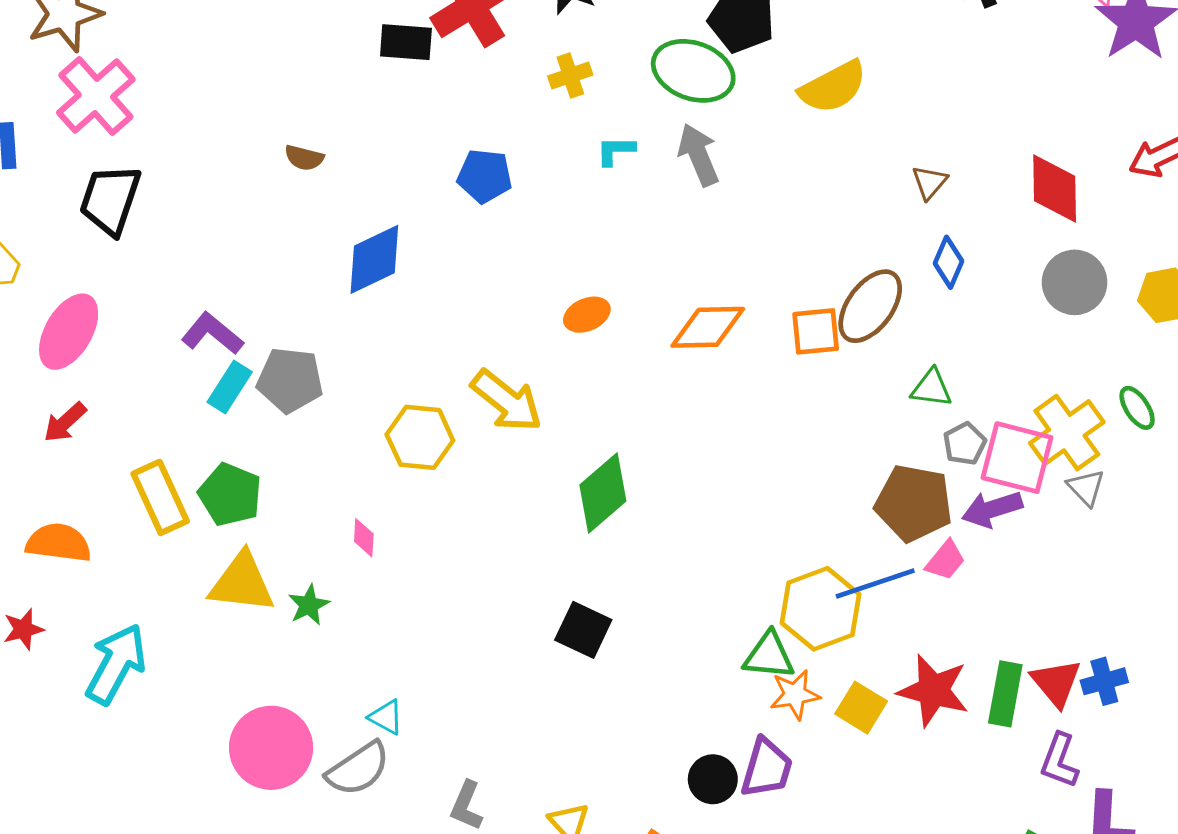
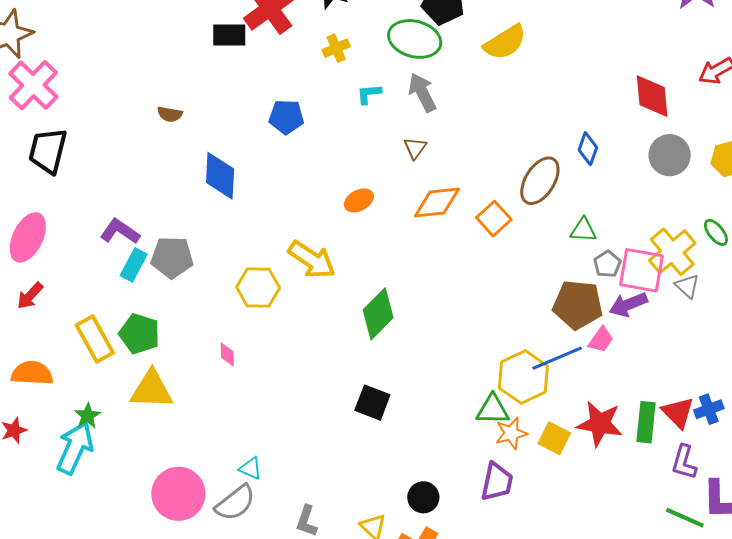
brown triangle: (929, 182) -> (415, 148), moved
blue diamond: (374, 259) -> (220, 176), turned -57
orange square: (816, 331) -> (494, 219), moved, turned -32
green star: (309, 605) -> (88, 416), moved
black circle: (713, 779) -> (423, 497), moved

